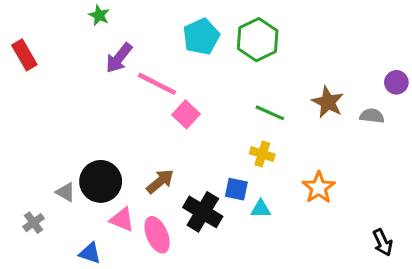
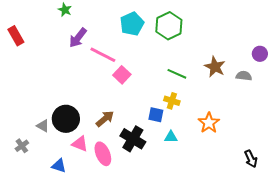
blue square: (236, 189) -> (156, 115), moved

